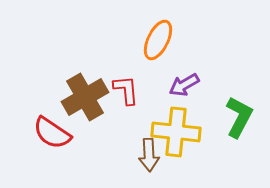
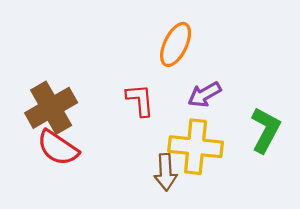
brown cross: (85, 97) -> (51, 108), moved

